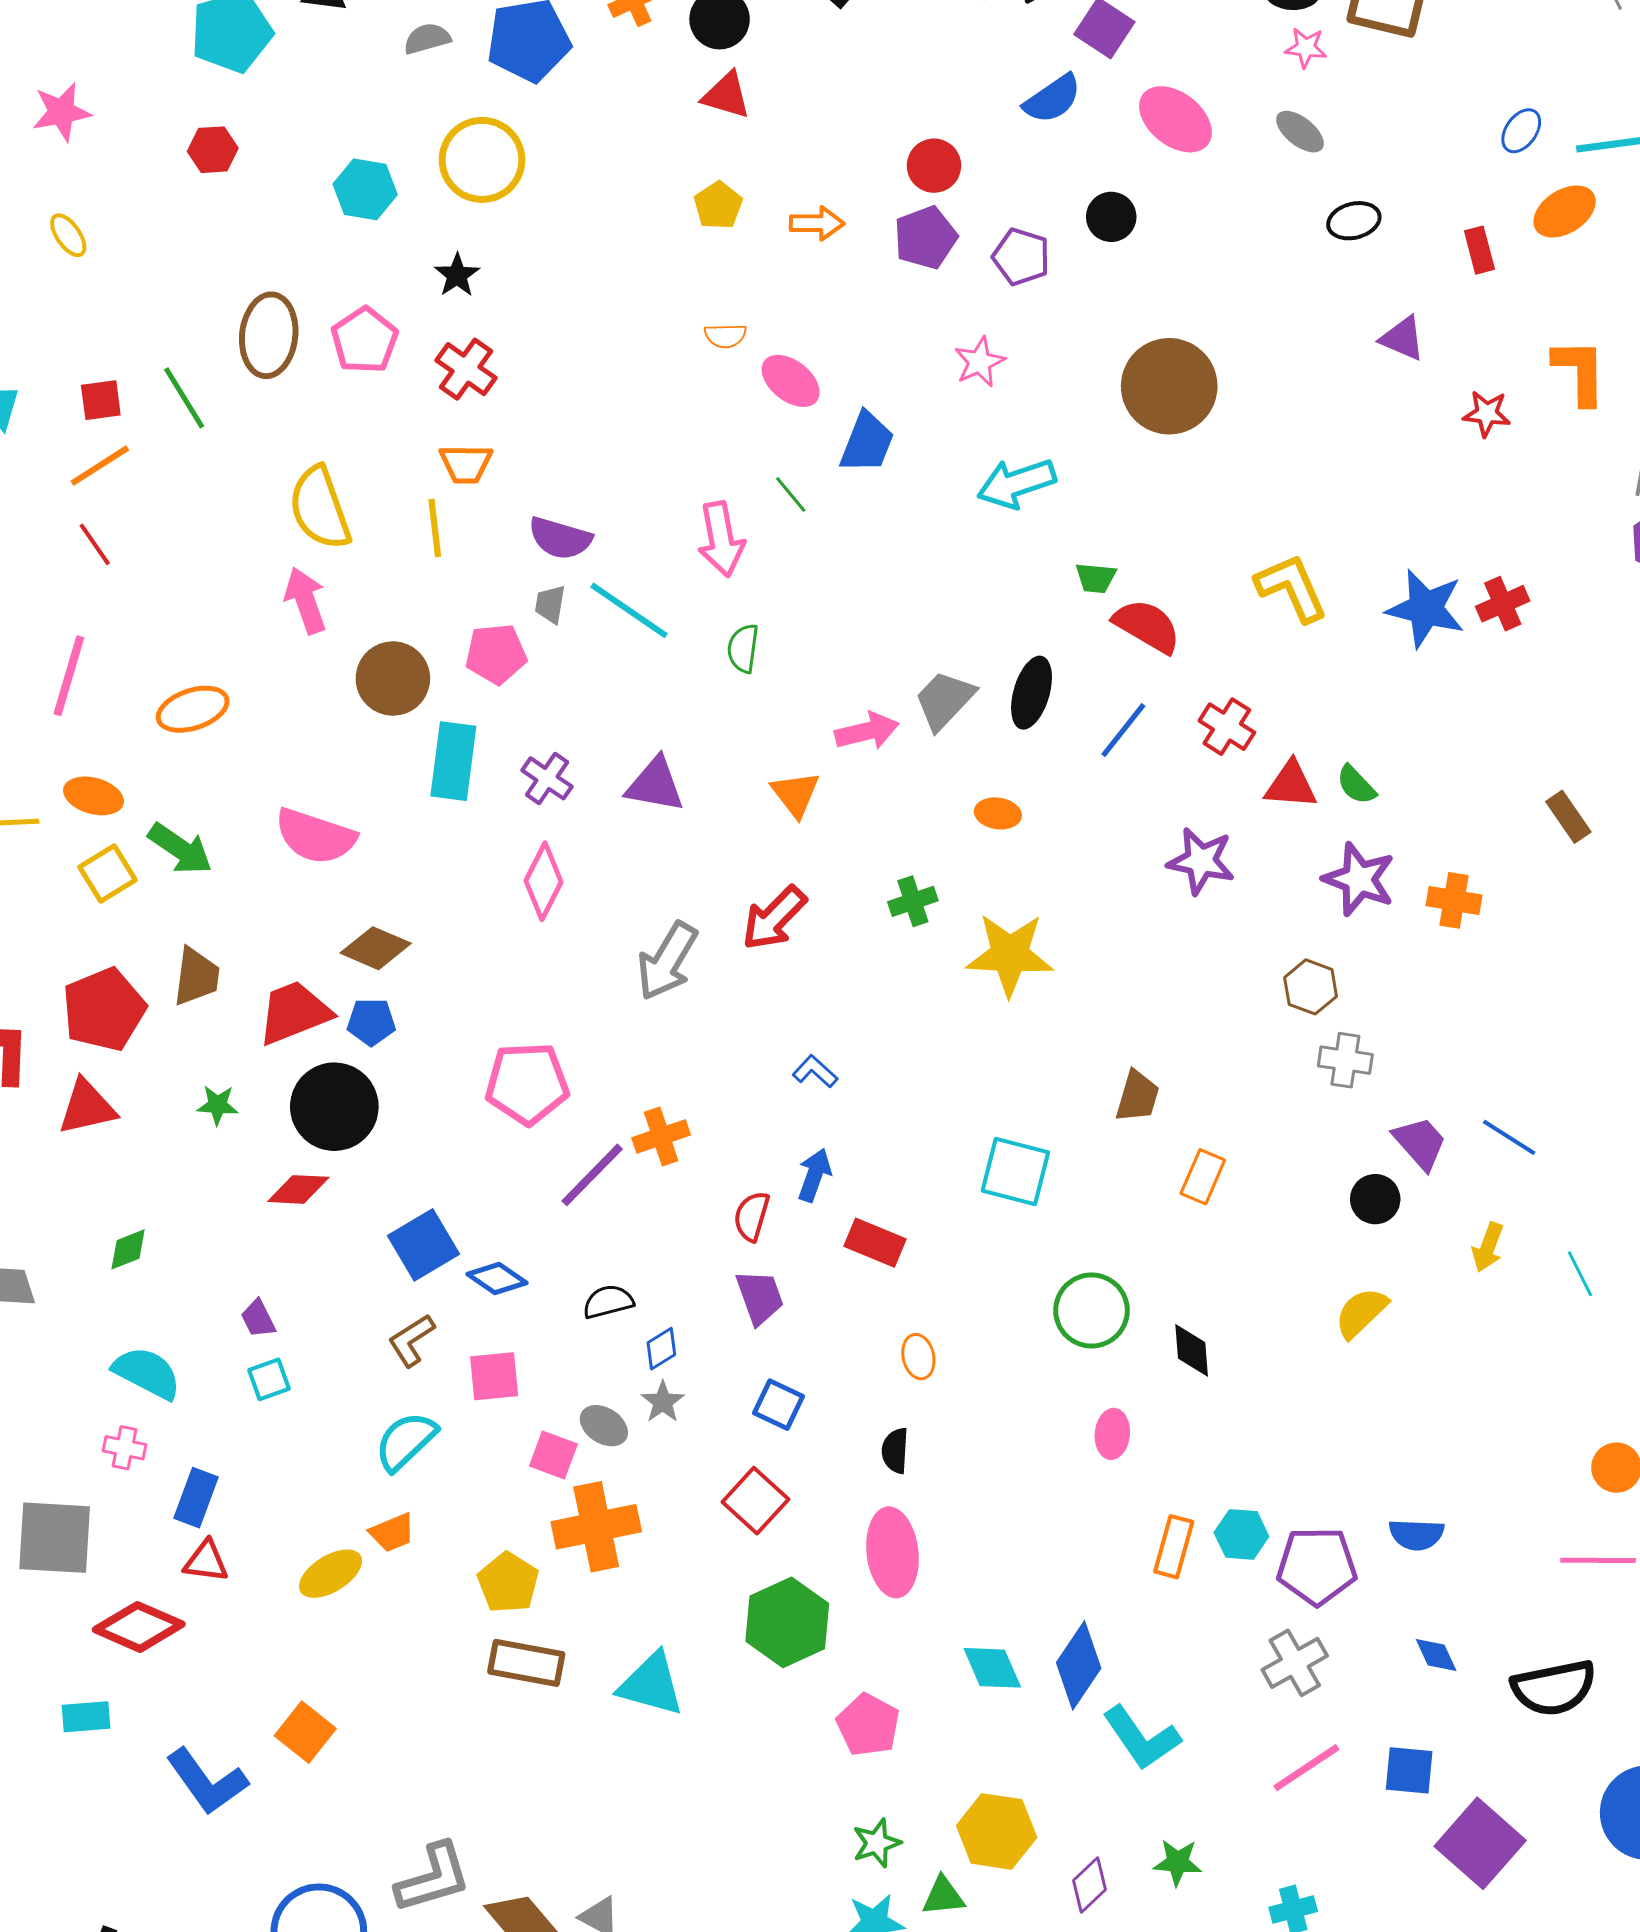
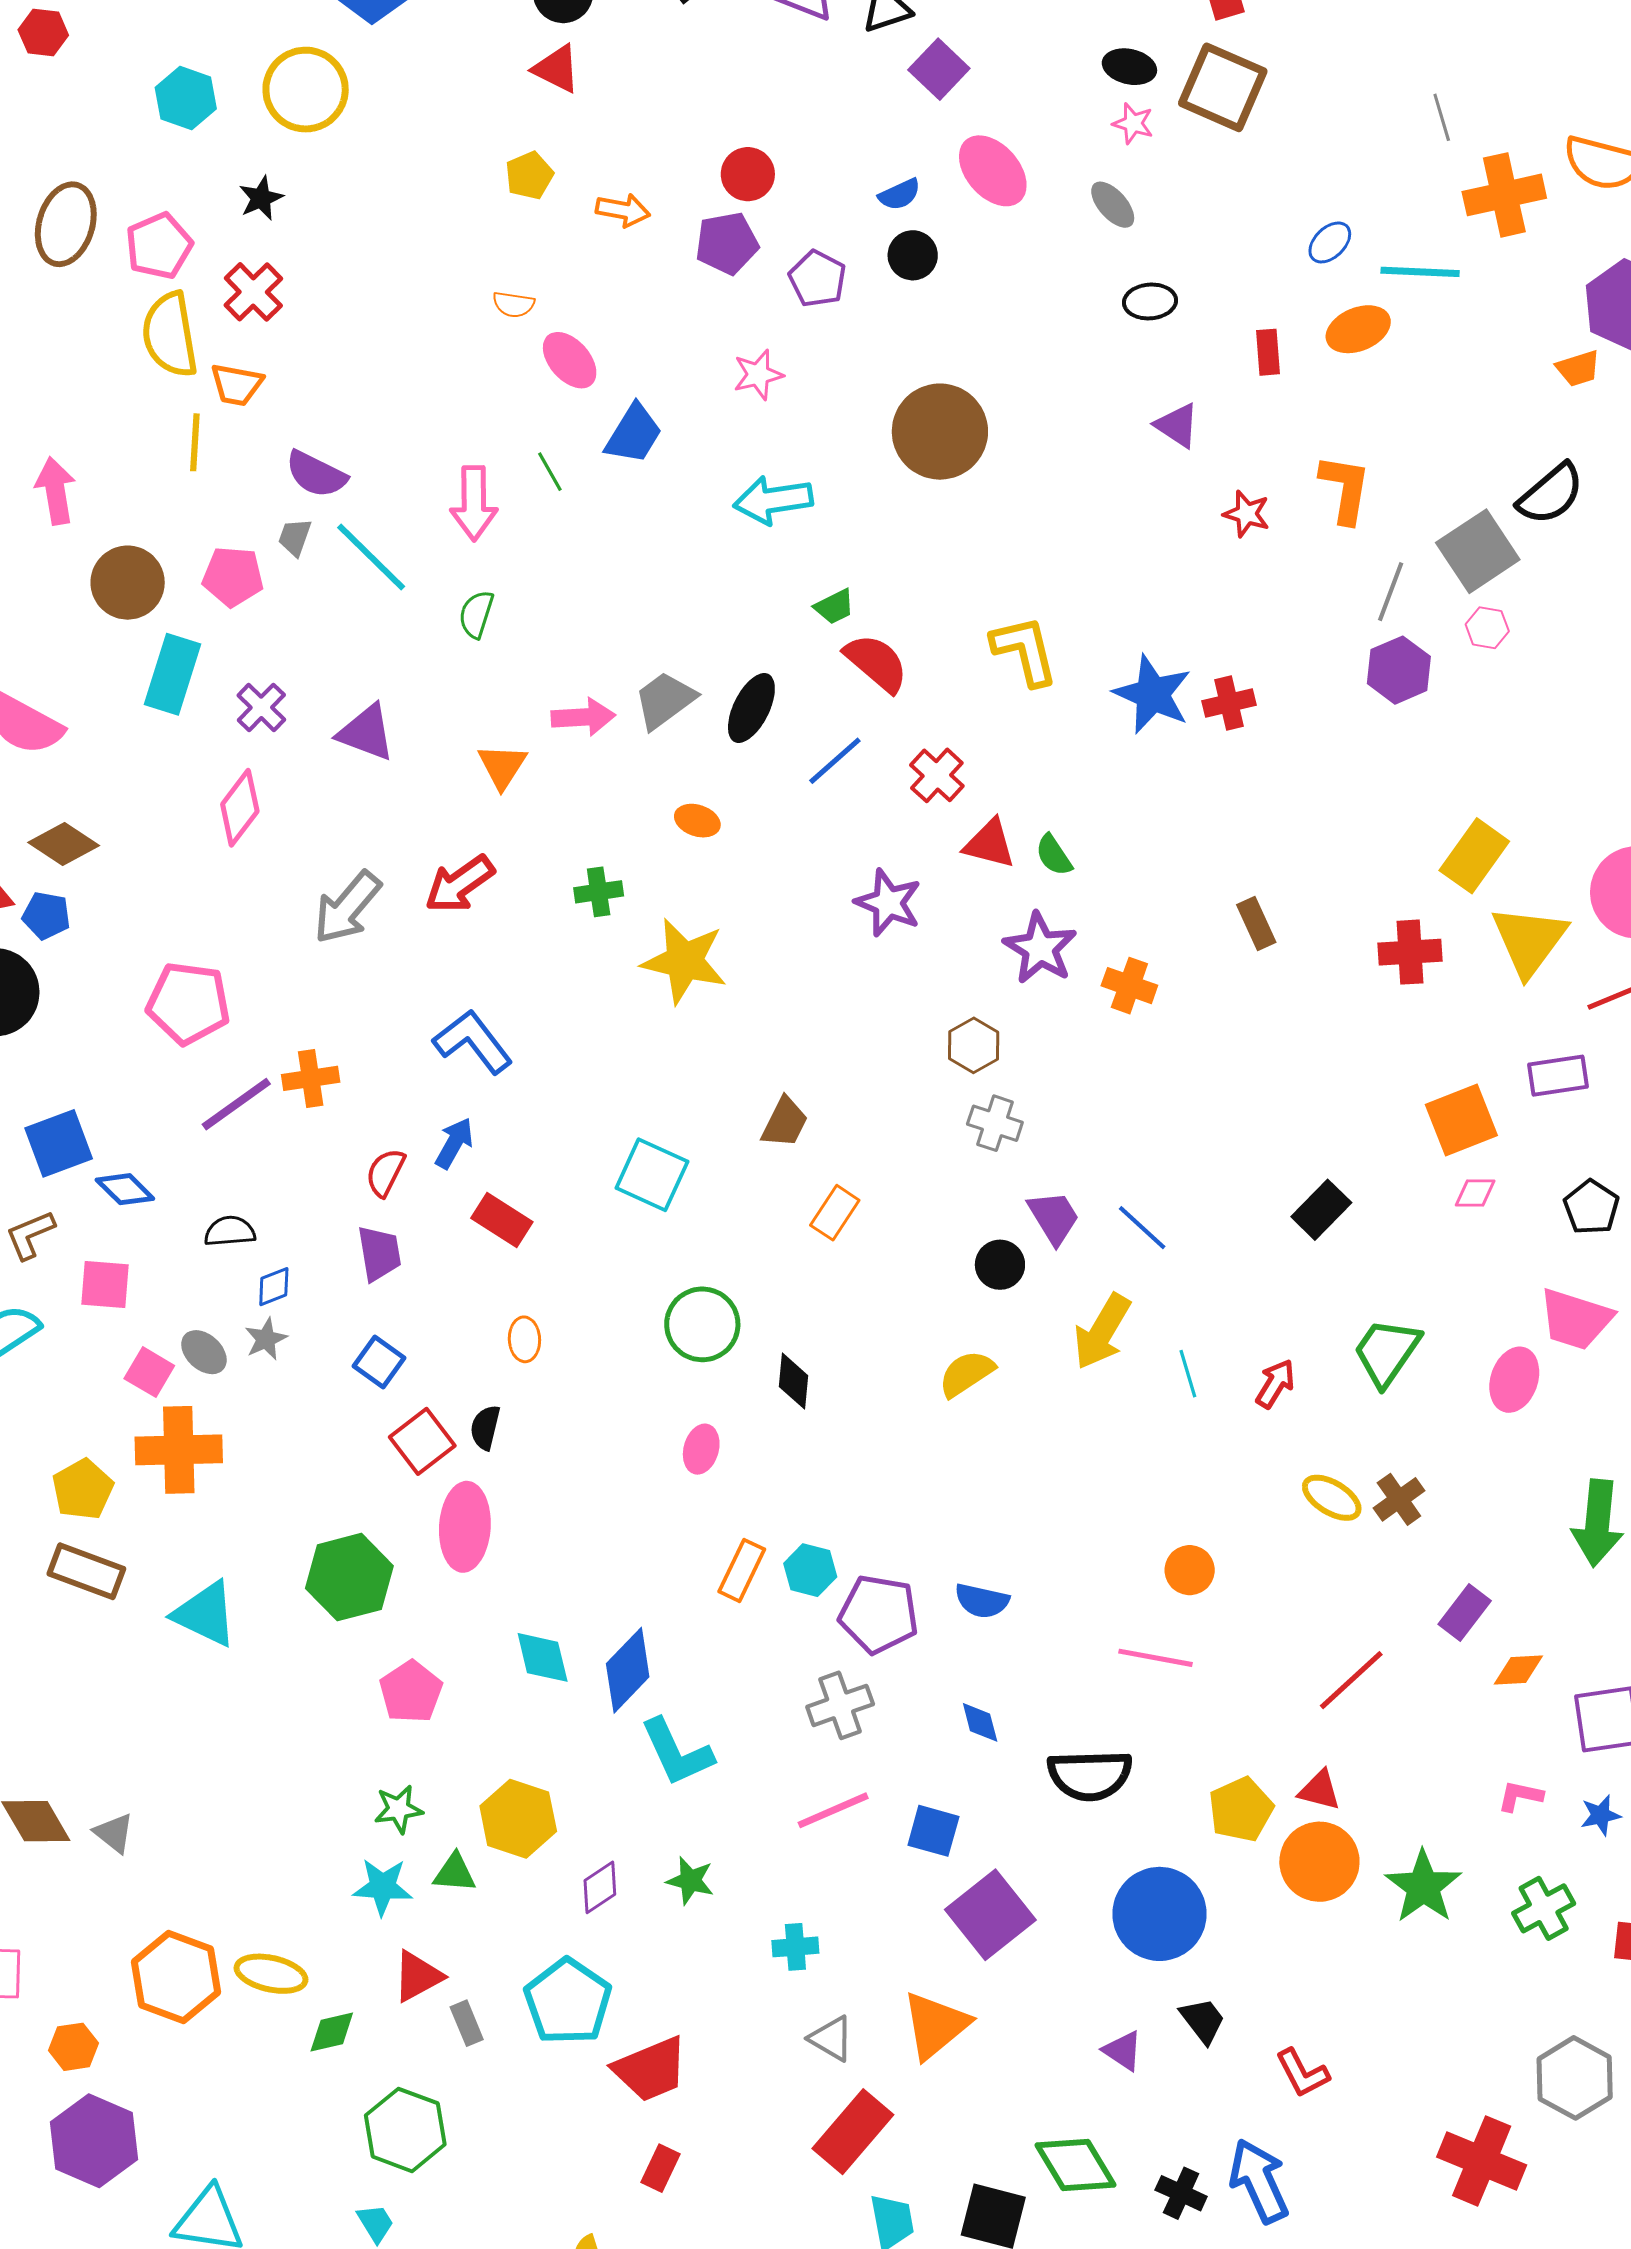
blue semicircle: (1053, 99) -> (899, 194), moved, size x0.7
yellow semicircle: (320, 508) -> (170, 335), moved
green trapezoid: (1096, 578) -> (834, 607), turned -42
blue L-shape: (815, 1071) -> (473, 1042), size x1.8
yellow arrow: (1488, 1247) -> (1102, 1332), size x1.6
red square: (755, 1501) -> (422, 1441), moved

